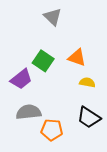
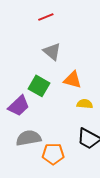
gray triangle: (53, 17) -> (52, 52), moved

